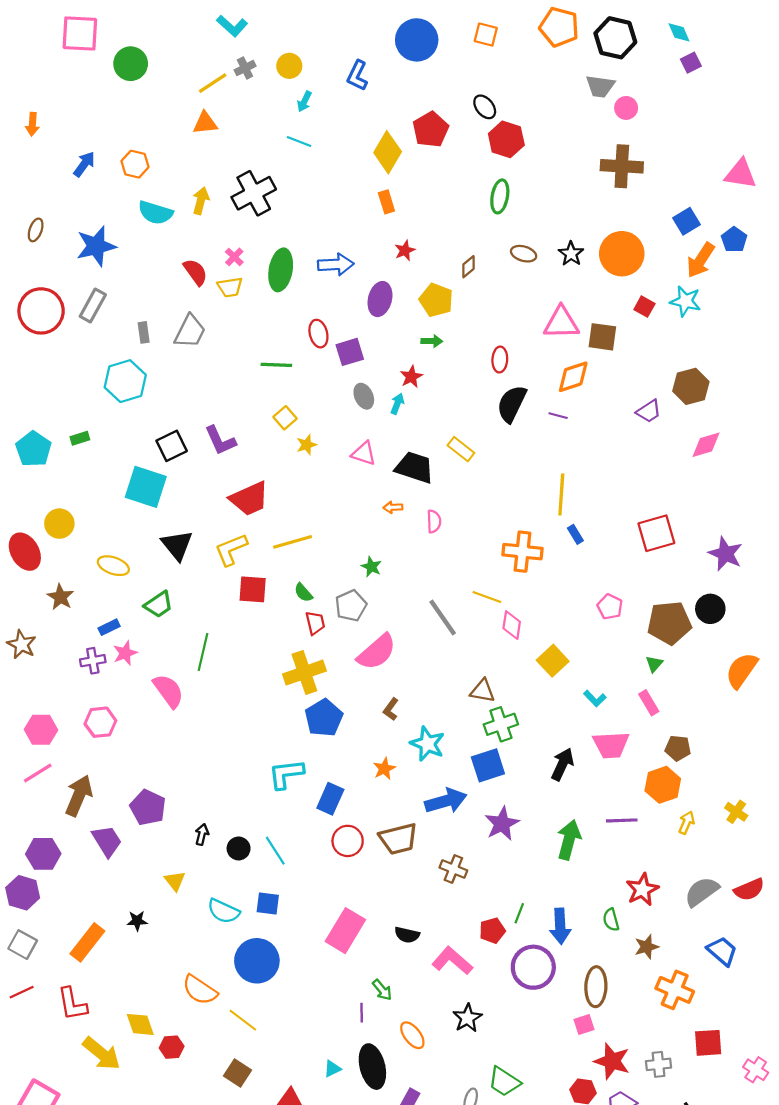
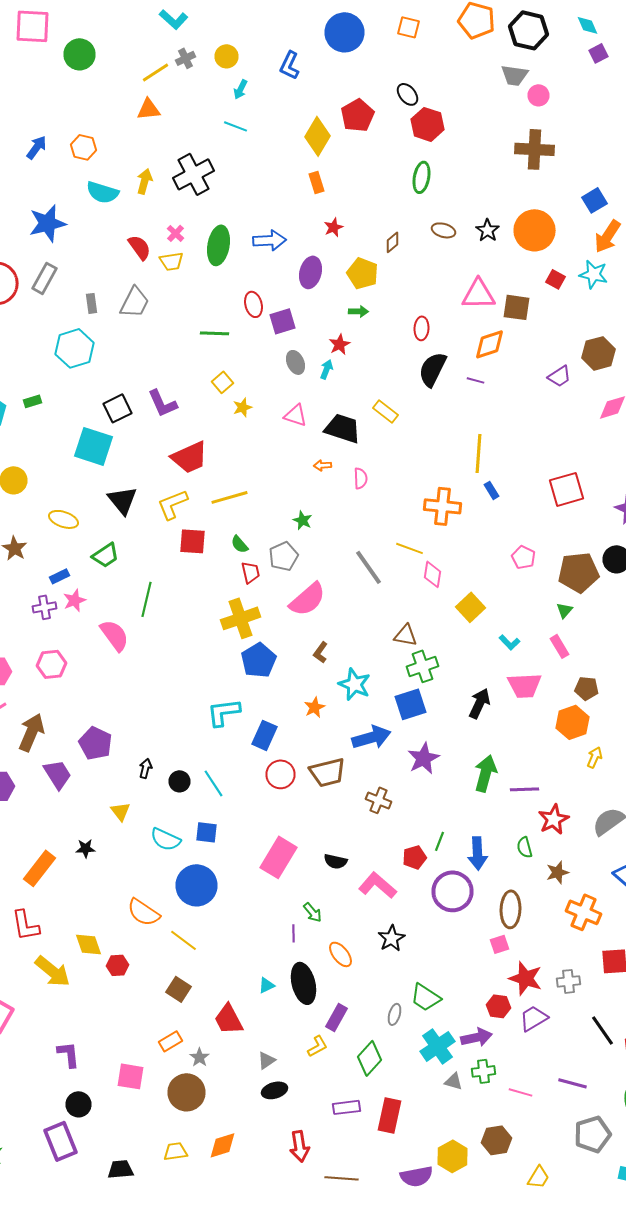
purple line: (622, 820) -> (524, 789), moved

